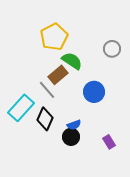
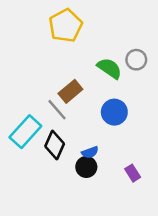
yellow pentagon: (54, 37) -> (66, 26), moved
green semicircle: (72, 61) -> (109, 68), moved

